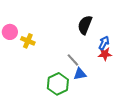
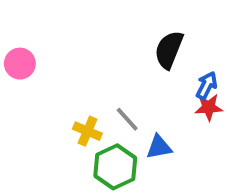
yellow cross: (28, 41) -> (87, 131), moved
gray line: (73, 60) -> (127, 119), moved

